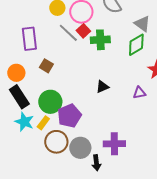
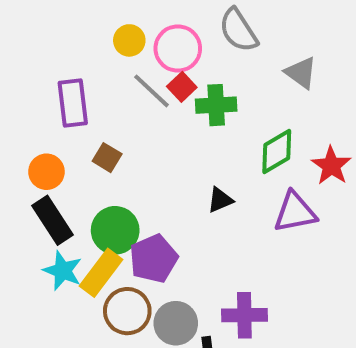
green diamond: (136, 45) -> (277, 152), moved
purple triangle: (139, 93) -> (295, 212), size x1.6
yellow rectangle: (43, 123) -> (101, 273), size x1.6

